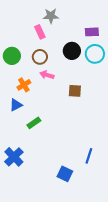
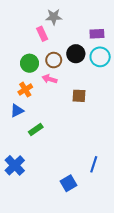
green circle: (12, 56) -> (29, 63), moved
brown circle: (40, 57) -> (54, 60), moved
blue square: (65, 174) -> (68, 183), turned 35

